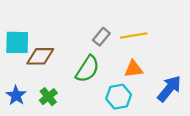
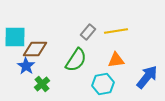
blue star: (16, 95) -> (26, 66), moved

